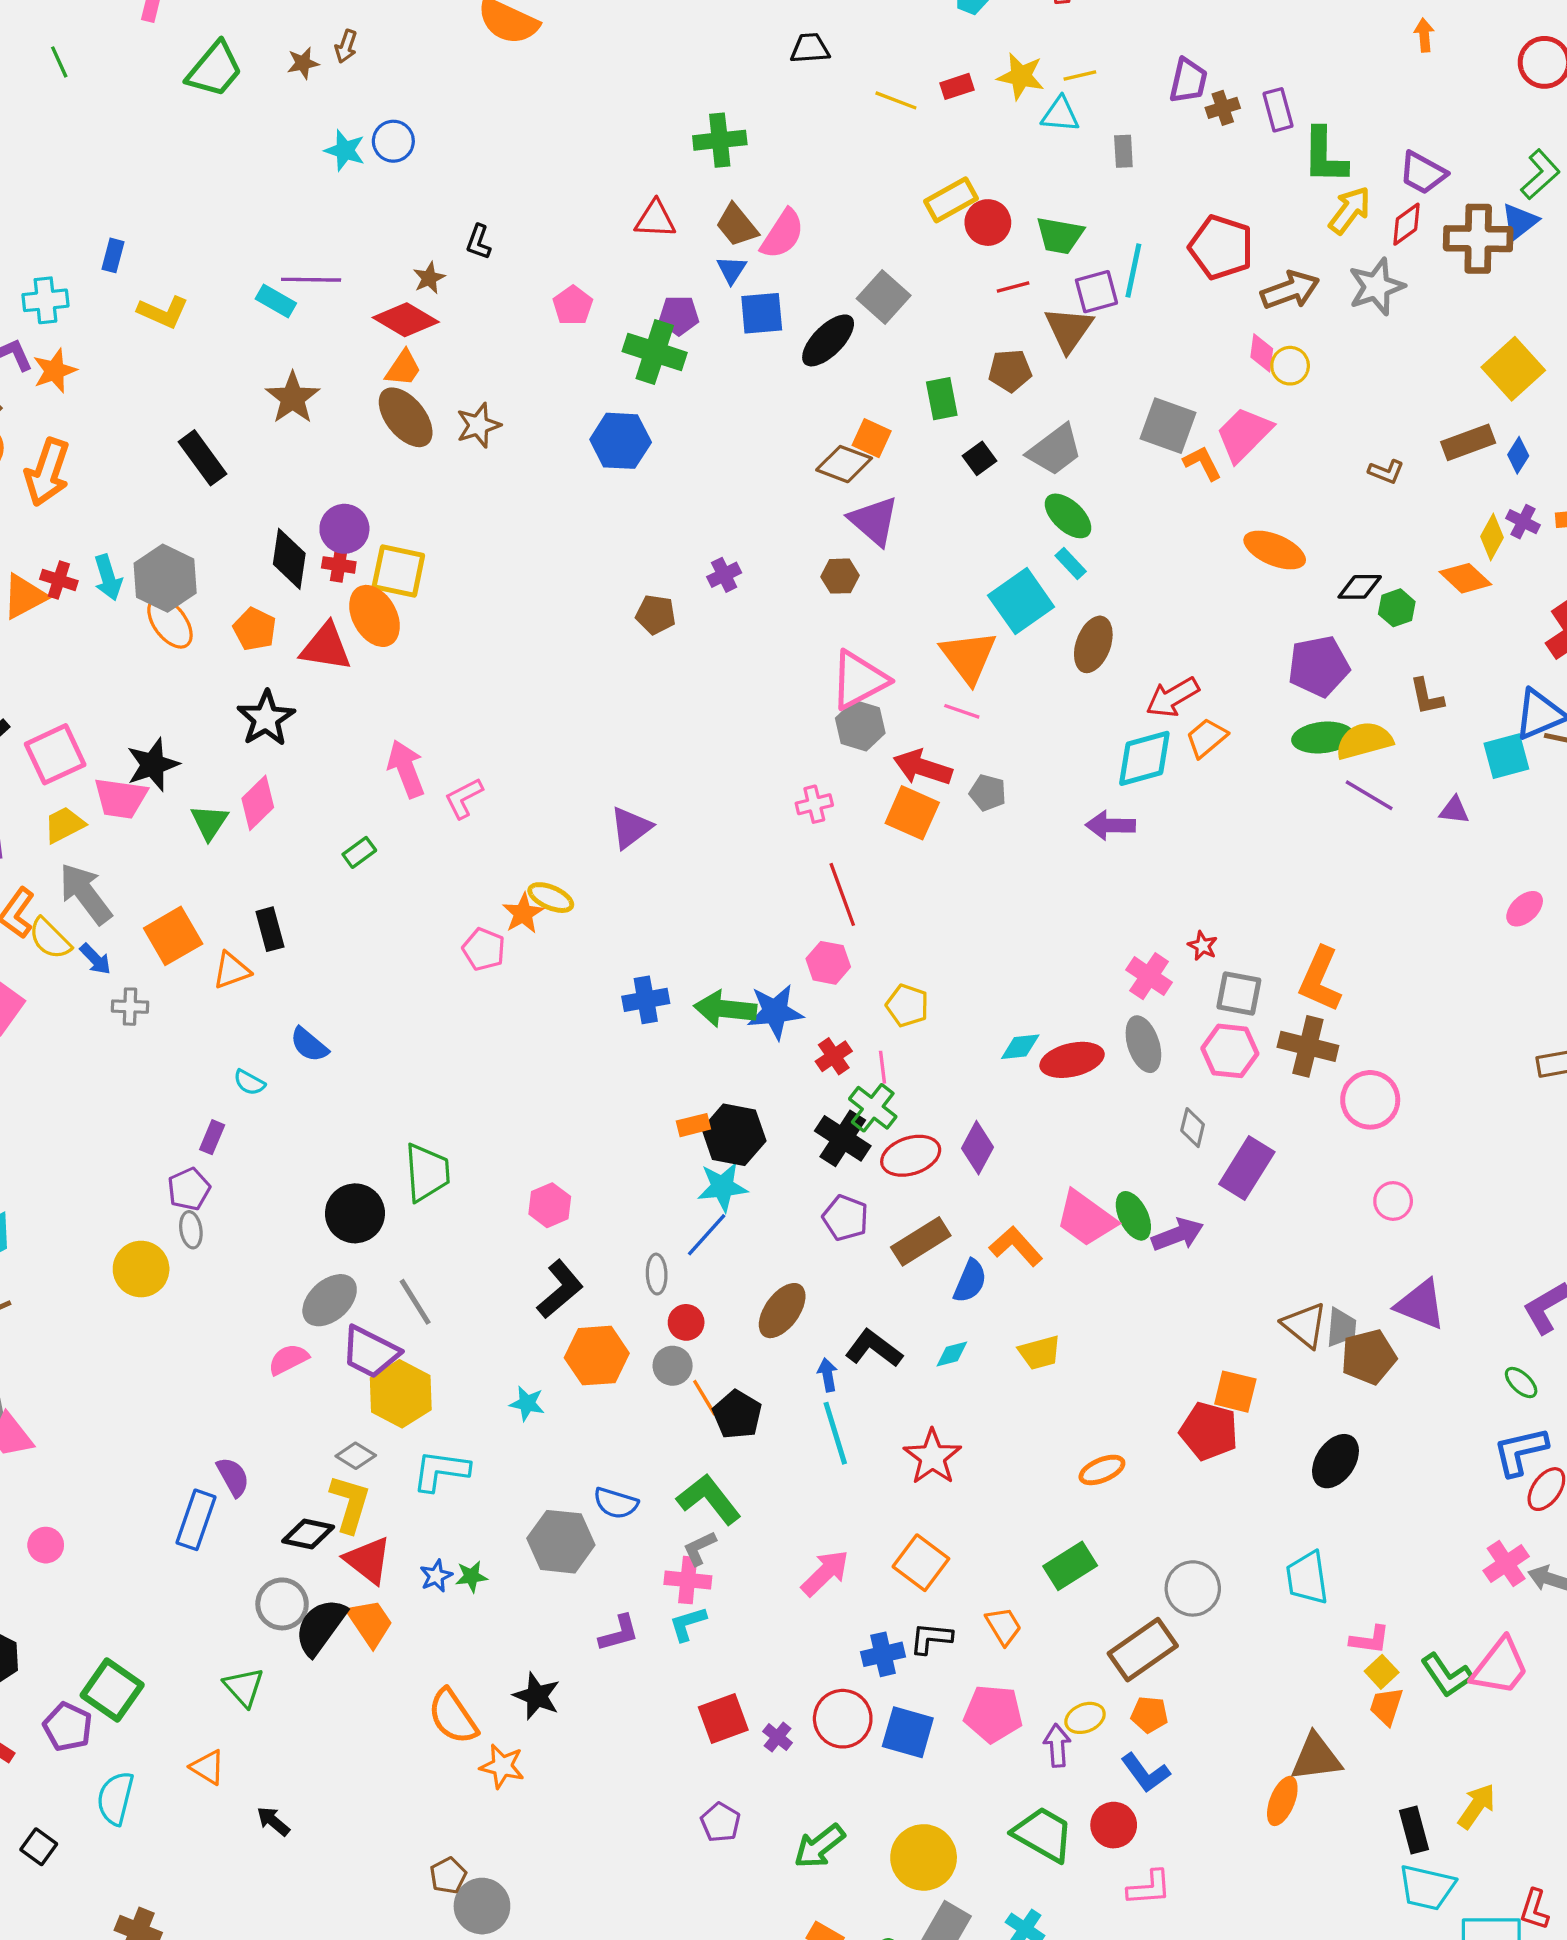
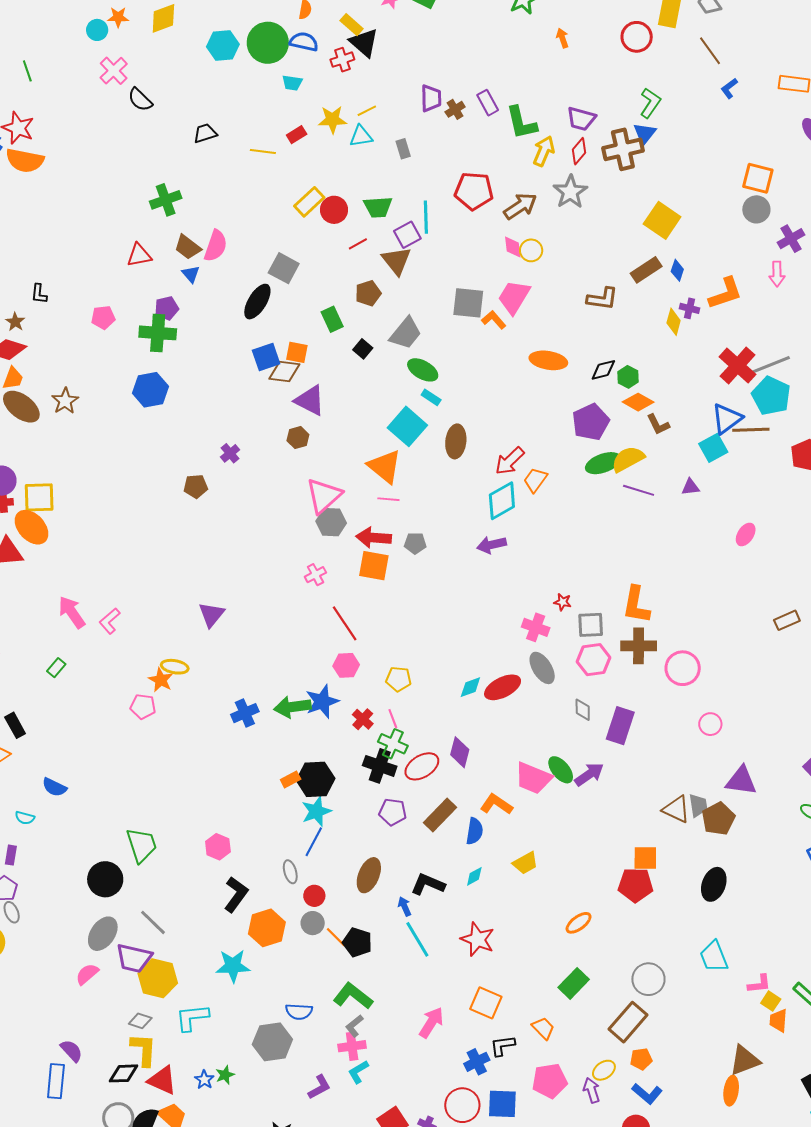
pink pentagon: (573, 306) -> (103, 317), turned -30
blue square: (762, 313) -> (266, 357), moved
brown L-shape: (1386, 472) -> (602, 299), size x1.5
orange diamond: (1465, 578) -> (638, 402), moved
cyan star: (527, 1403) -> (233, 966), size x1.6

